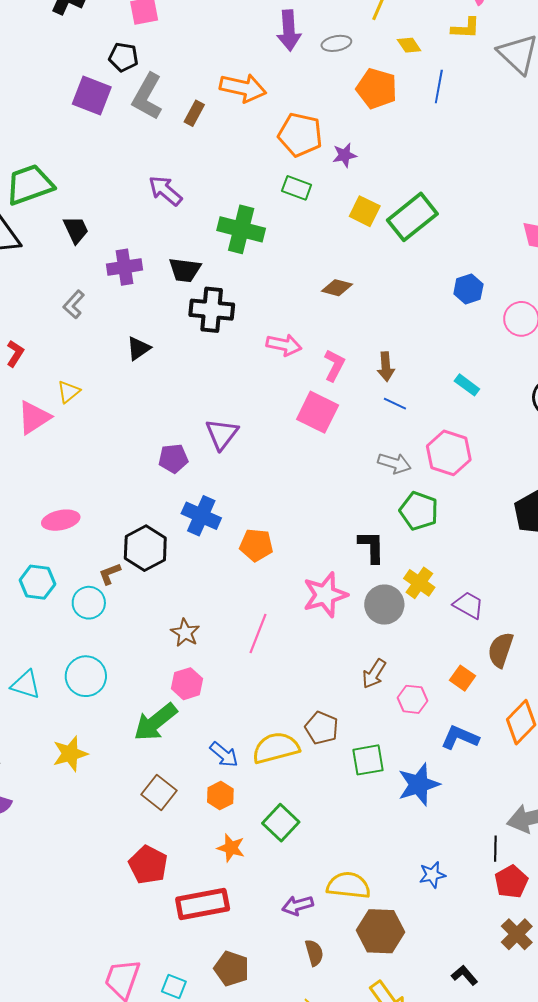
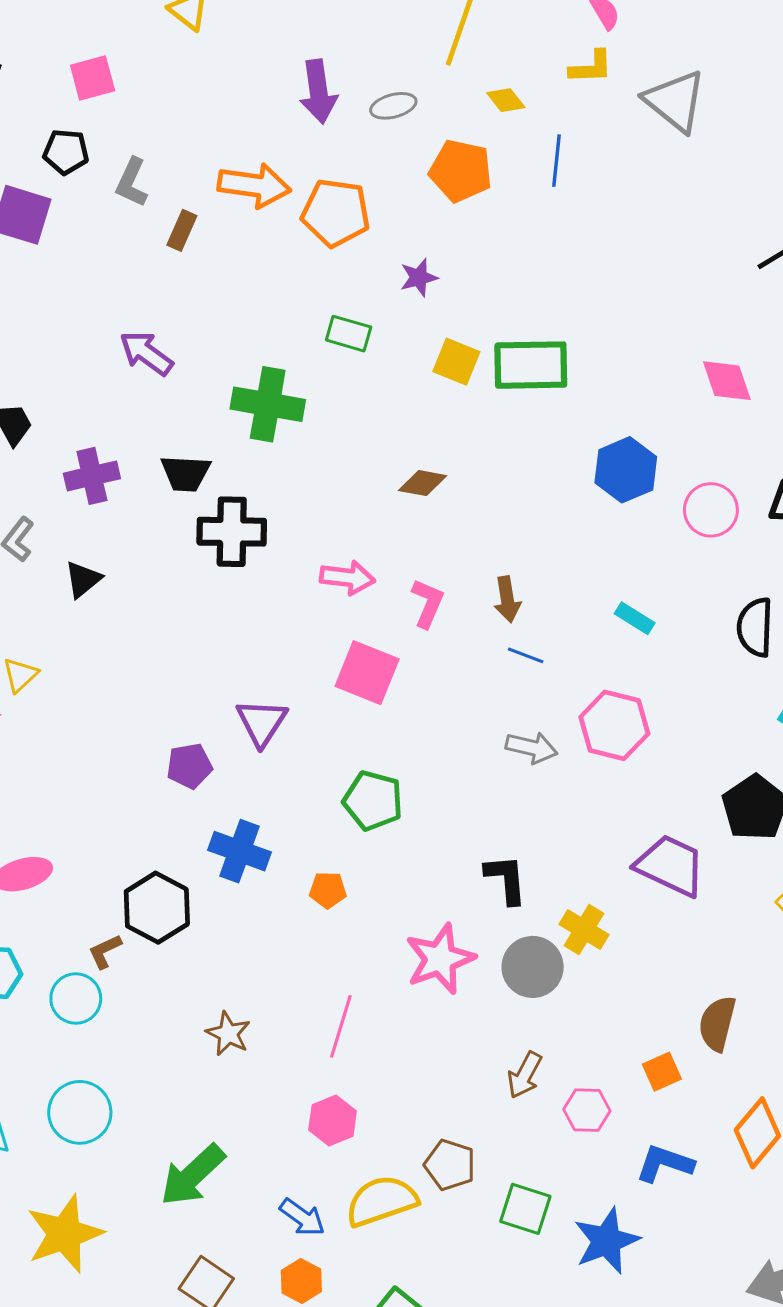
gray L-shape: (147, 97) -> (132, 182), moved, size x0.7
orange pentagon: (300, 135) -> (336, 213), moved
green rectangle: (412, 217) -> (531, 365), turned 42
blue hexagon: (468, 289) -> (626, 470), size x1.4
black triangle: (139, 348) -> (83, 579), moved
pink square: (318, 412) -> (367, 673), moved
green pentagon: (419, 511) -> (373, 801), moved
orange pentagon: (256, 545) -> (328, 890), size x0.7
purple trapezoid: (468, 605) -> (670, 866), moved, size x1.5
orange square: (462, 678) -> (662, 1072), turned 35
pink hexagon: (187, 684) -> (333, 1120), moved
yellow star: (70, 754) -> (65, 1234), size x1.4
green square: (368, 760) -> (525, 1209), turned 32

